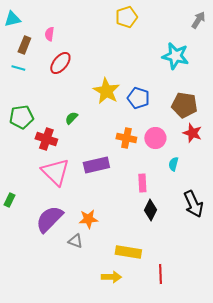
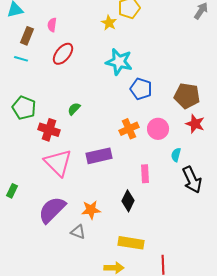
cyan star: (175, 56) -> (119, 62), moved
yellow star: (106, 91) -> (109, 23), moved, size x0.6
green pentagon: (21, 117) -> (24, 108), turned 30
orange cross: (126, 138) -> (129, 129), turned -36
black arrow: (193, 204) -> (192, 180), moved
black diamond: (150, 210) -> (128, 201), moved

